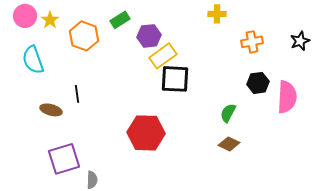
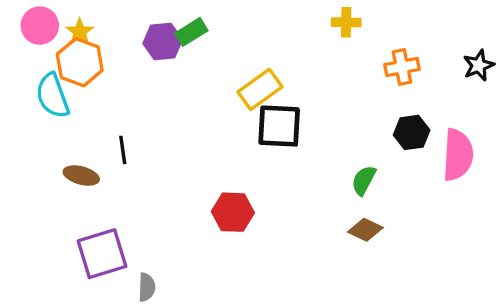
orange hexagon: (84, 36) -> (80, 62), moved
purple hexagon: (149, 36) -> (163, 41), moved
red hexagon: (146, 133) -> (233, 212), size x0.7

